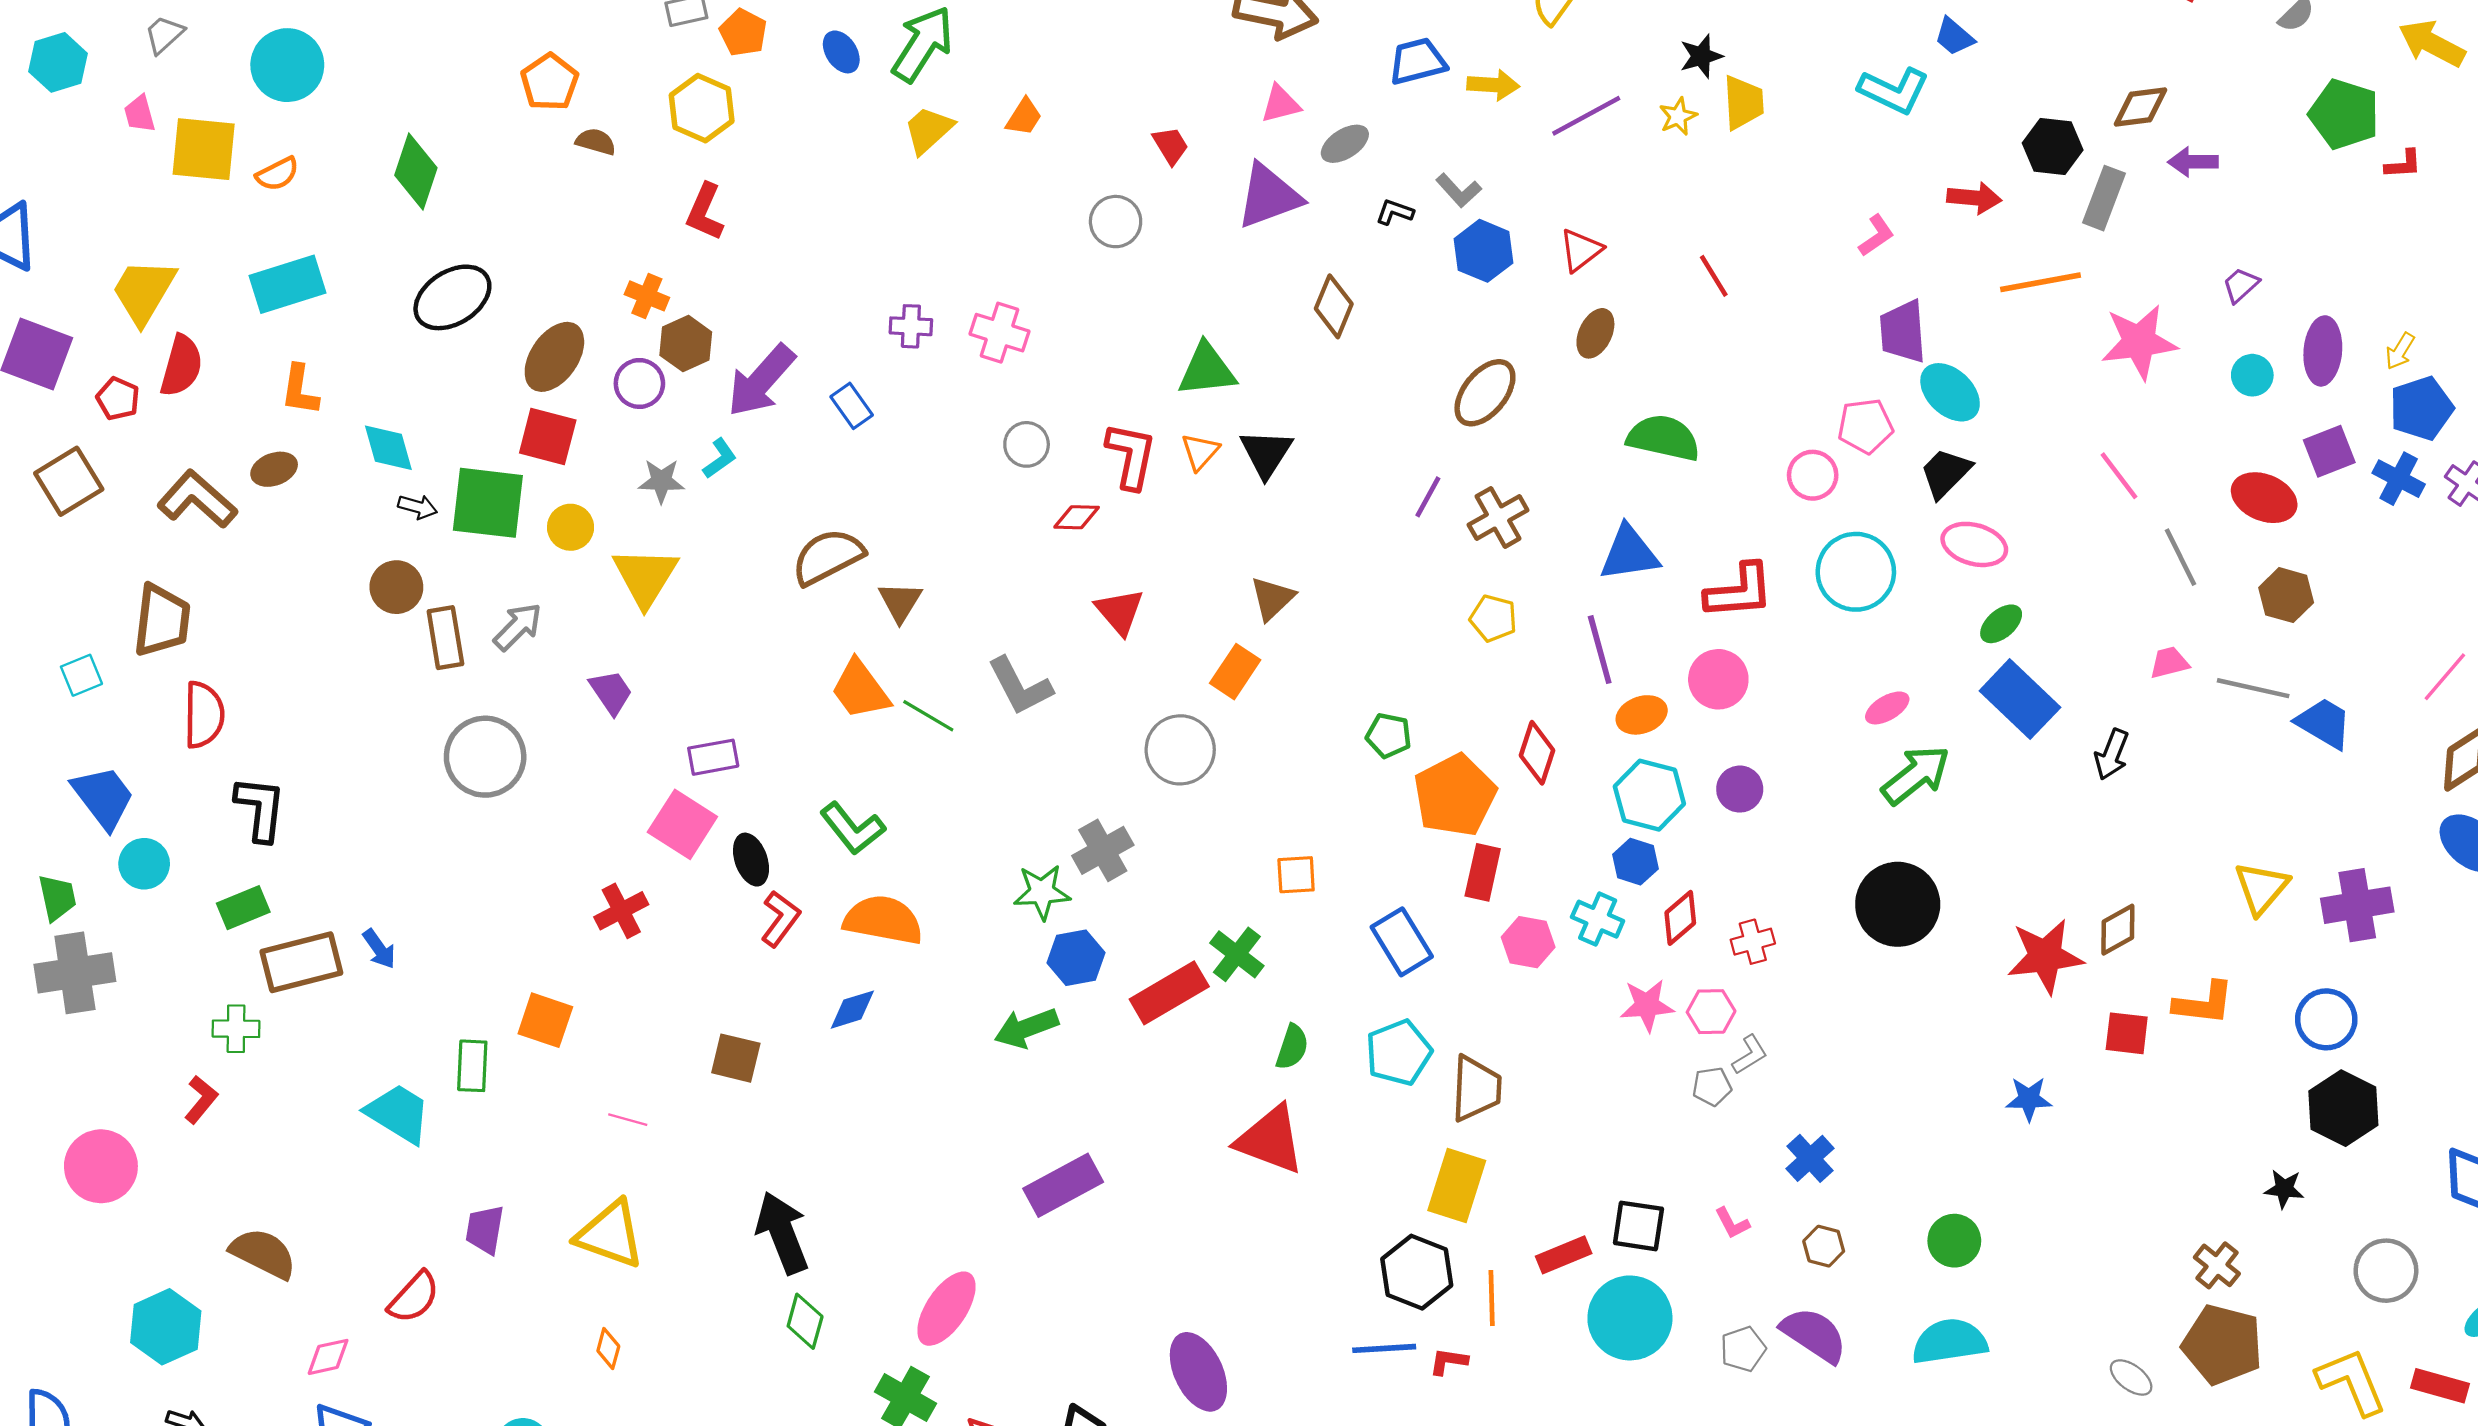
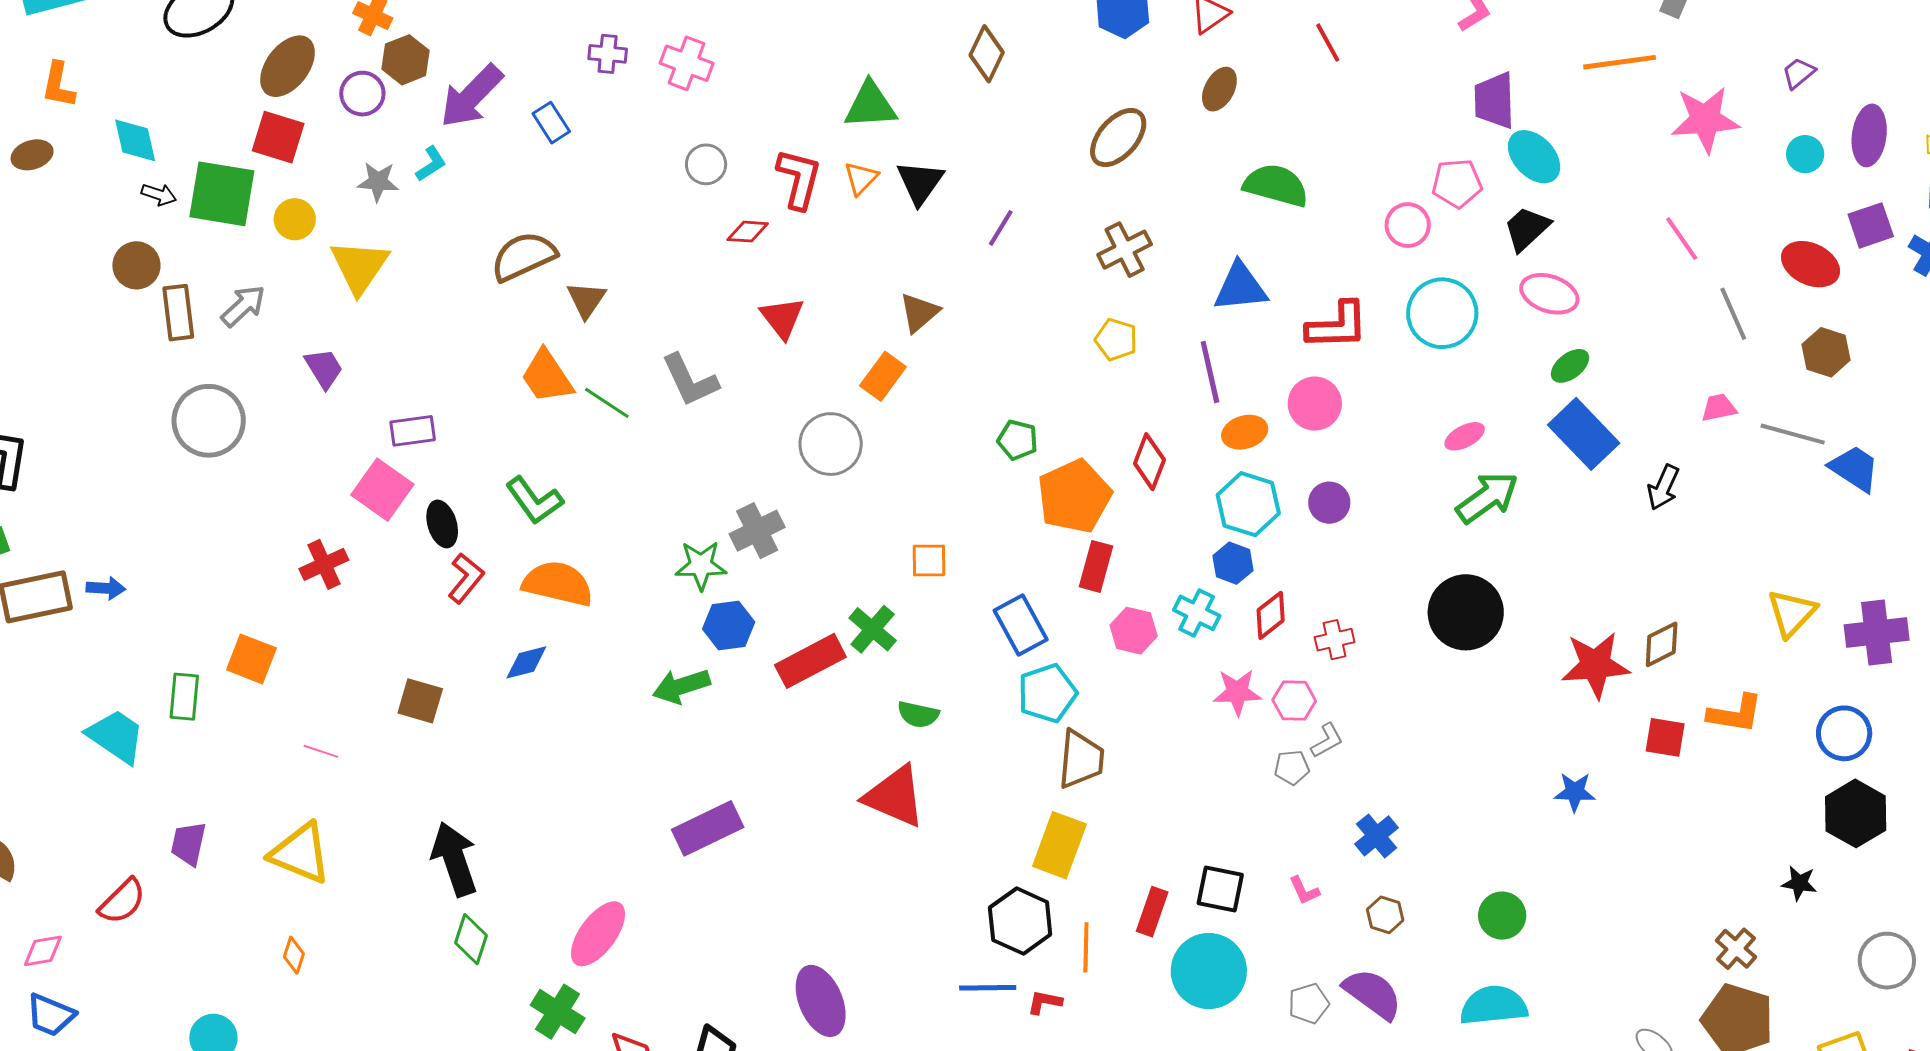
purple line: (1428, 497) -> (1001, 228), moved
blue arrow: (379, 949) -> (106, 588), turned -54
green semicircle: (1292, 1047) -> (918, 714), turned 81
cyan pentagon: (1399, 1053) -> (1047, 693), moved
red rectangle: (1564, 1255) -> (1152, 912), turned -51

